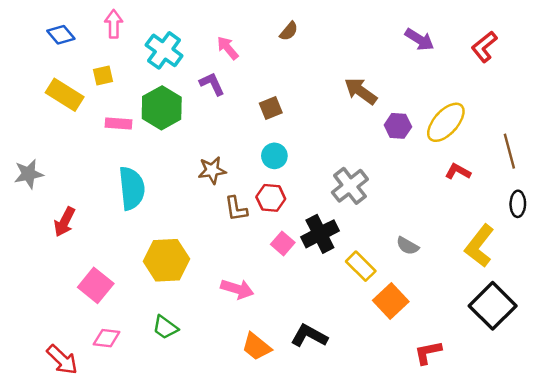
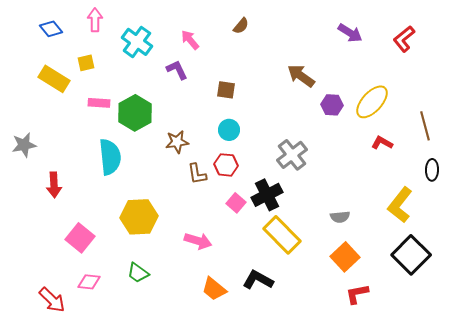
green hexagon: (162, 108) -> (135, 113), moved
brown square: (271, 108) -> (226, 90), turned 30
red arrow: (65, 222) -> (54, 185), turned -30
gray semicircle: (407, 246) -> (340, 217), moved, turned -36
yellow rectangle: (361, 266) -> (282, 235), moved, size x1.5
orange square: (391, 301) -> (345, 257), moved

